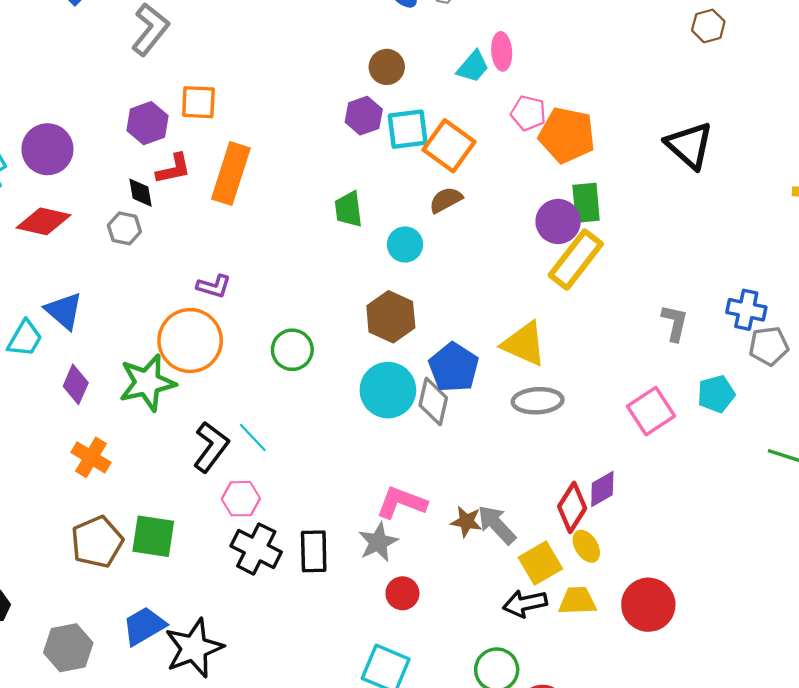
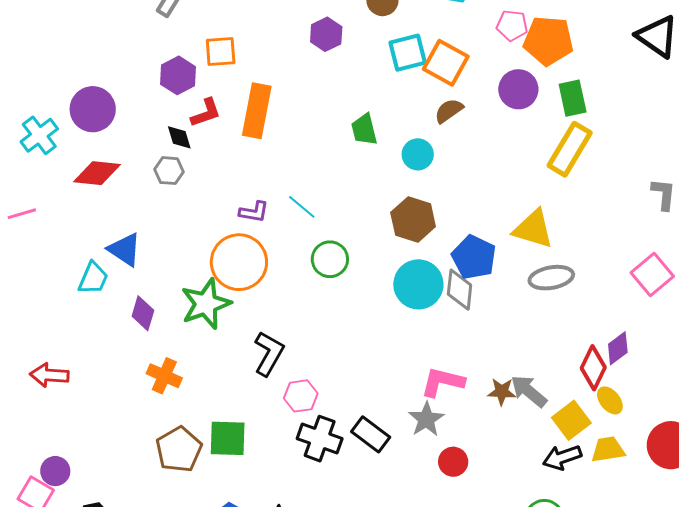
purple hexagon: (364, 116) -> (326, 34), moved
purple circle: (558, 221) -> (518, 89), moved
cyan line: (253, 438) -> (302, 207), moved
black rectangle: (314, 551) -> (371, 434), turned -45

